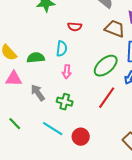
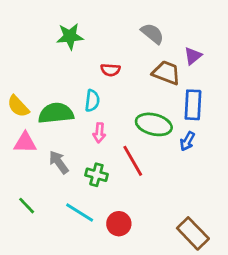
green semicircle: (36, 58) -> (56, 113), size x1.4
green ellipse: (106, 66) -> (154, 124), turned 55
red line: (107, 98) -> (133, 161), moved, turned -65

